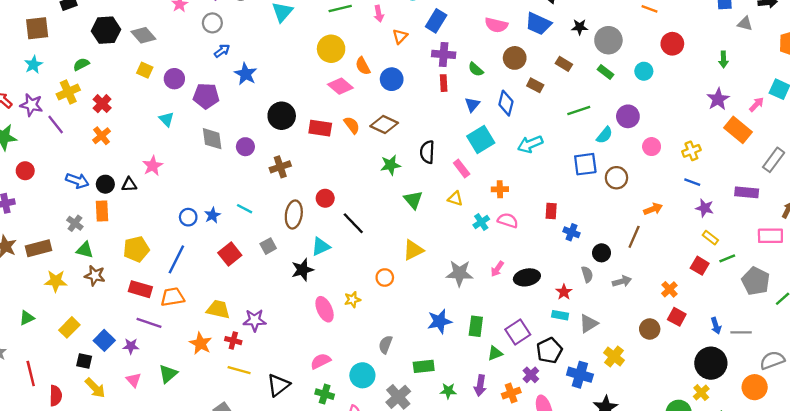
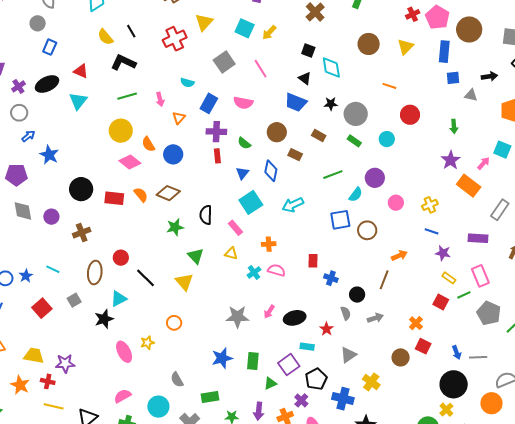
pink semicircle: (496, 25) -> (243, 103), moved
pink rectangle: (770, 236) -> (480, 276), moved, turned 70
yellow triangle: (413, 250) -> (184, 282), moved, turned -42
cyan rectangle: (560, 315) -> (307, 347), moved
gray semicircle: (385, 345) -> (177, 380), turned -49

